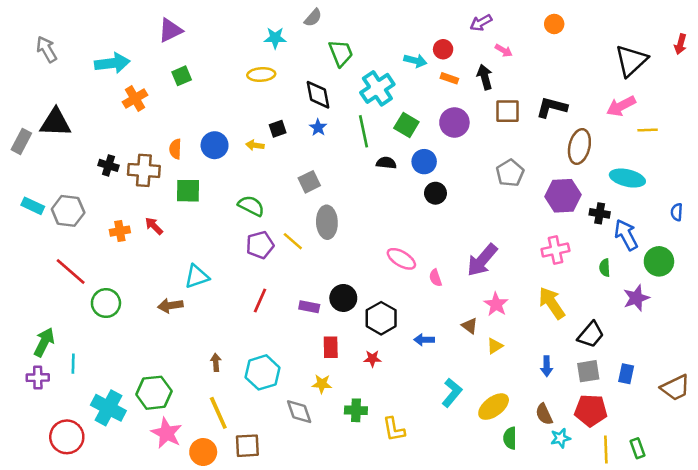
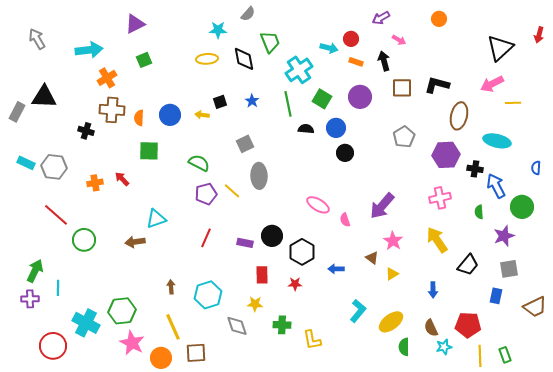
black diamond: (318, 95) -> (244, 59), moved
brown cross: (144, 170) -> (112, 110), moved
gray square: (588, 371) -> (509, 269), moved

